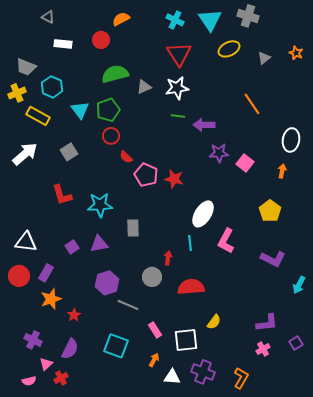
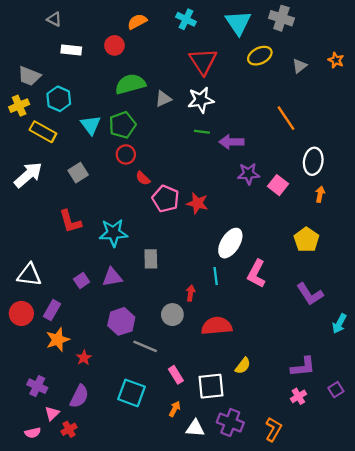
cyan cross: (175, 20) -> (186, 19), moved
white ellipse: (291, 140) -> (313, 161), moved
purple L-shape: (273, 259) -> (310, 294), turned 30

